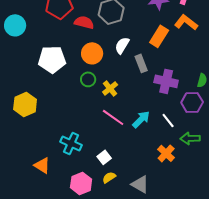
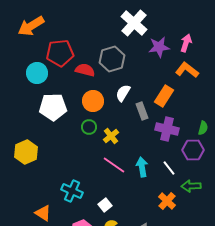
cyan circle: (15, 25) -> (37, 73), moved
orange rectangle: (159, 36) -> (164, 96), moved
cyan arrow: (141, 119) -> (142, 167), turned -54

